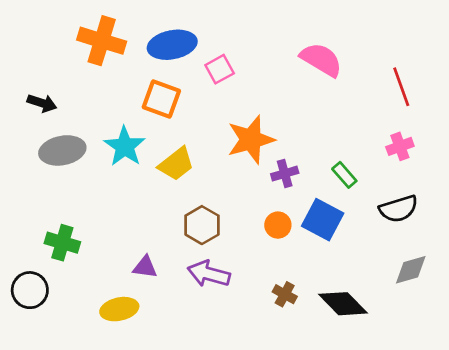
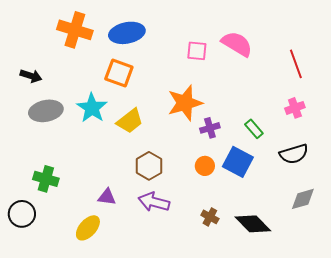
pink square: (220, 69) -> (197, 51), moved, turned 35
yellow ellipse: (119, 309) -> (88, 228), turned -36

